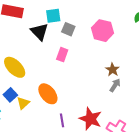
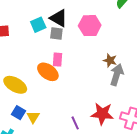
black triangle: (40, 32) -> (59, 18), moved
gray arrow: (115, 85) -> (117, 75), size x1.5
orange ellipse: (48, 94) -> (48, 72), moved

